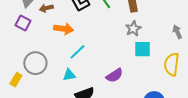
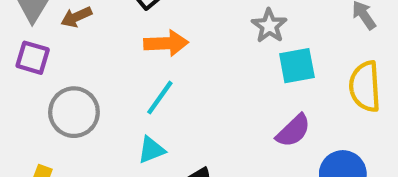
orange arrow: (64, 29) -> (166, 43), moved
gray circle: (35, 63) -> (74, 112), moved
purple semicircle: (115, 75) -> (293, 131), moved

